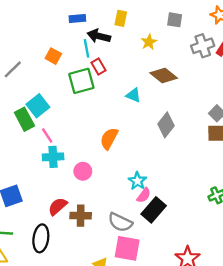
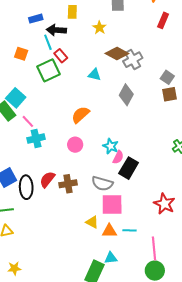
gray cross: (203, 46) -> (133, 60), moved
orange semicircle: (109, 139) -> (80, 115), turned 30
pink circle: (83, 171) -> (75, 145), moved
black ellipse: (41, 238) -> (26, 187), moved

